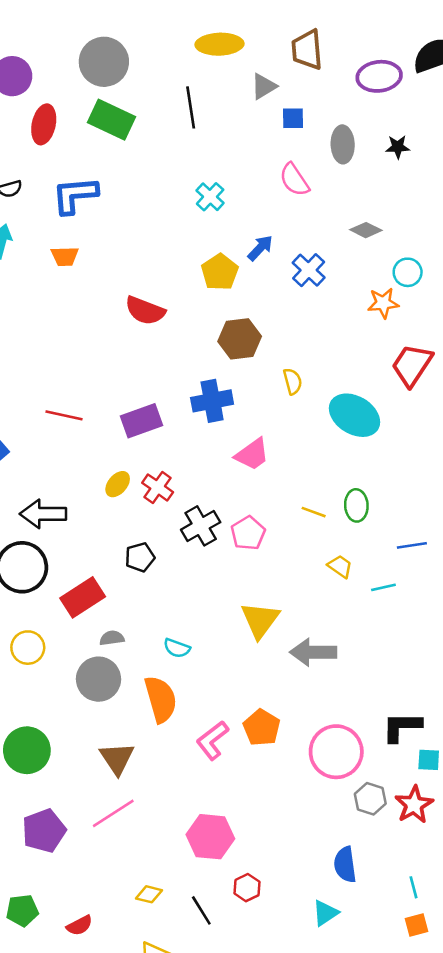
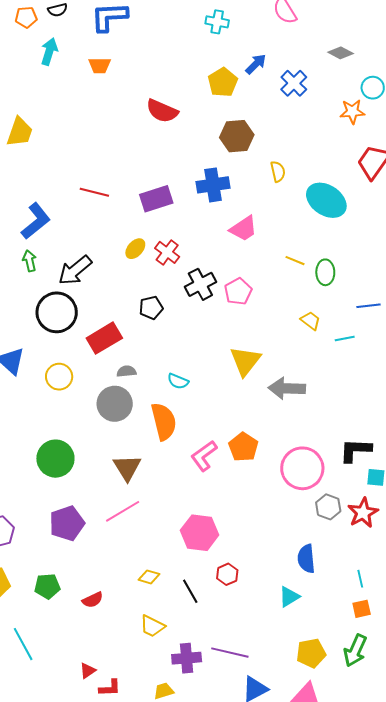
cyan cross: (210, 197) -> (217, 22), turned -35
yellow line: (314, 512) -> (295, 261), moved
black arrow: (43, 514) -> (75, 270), turned -42

